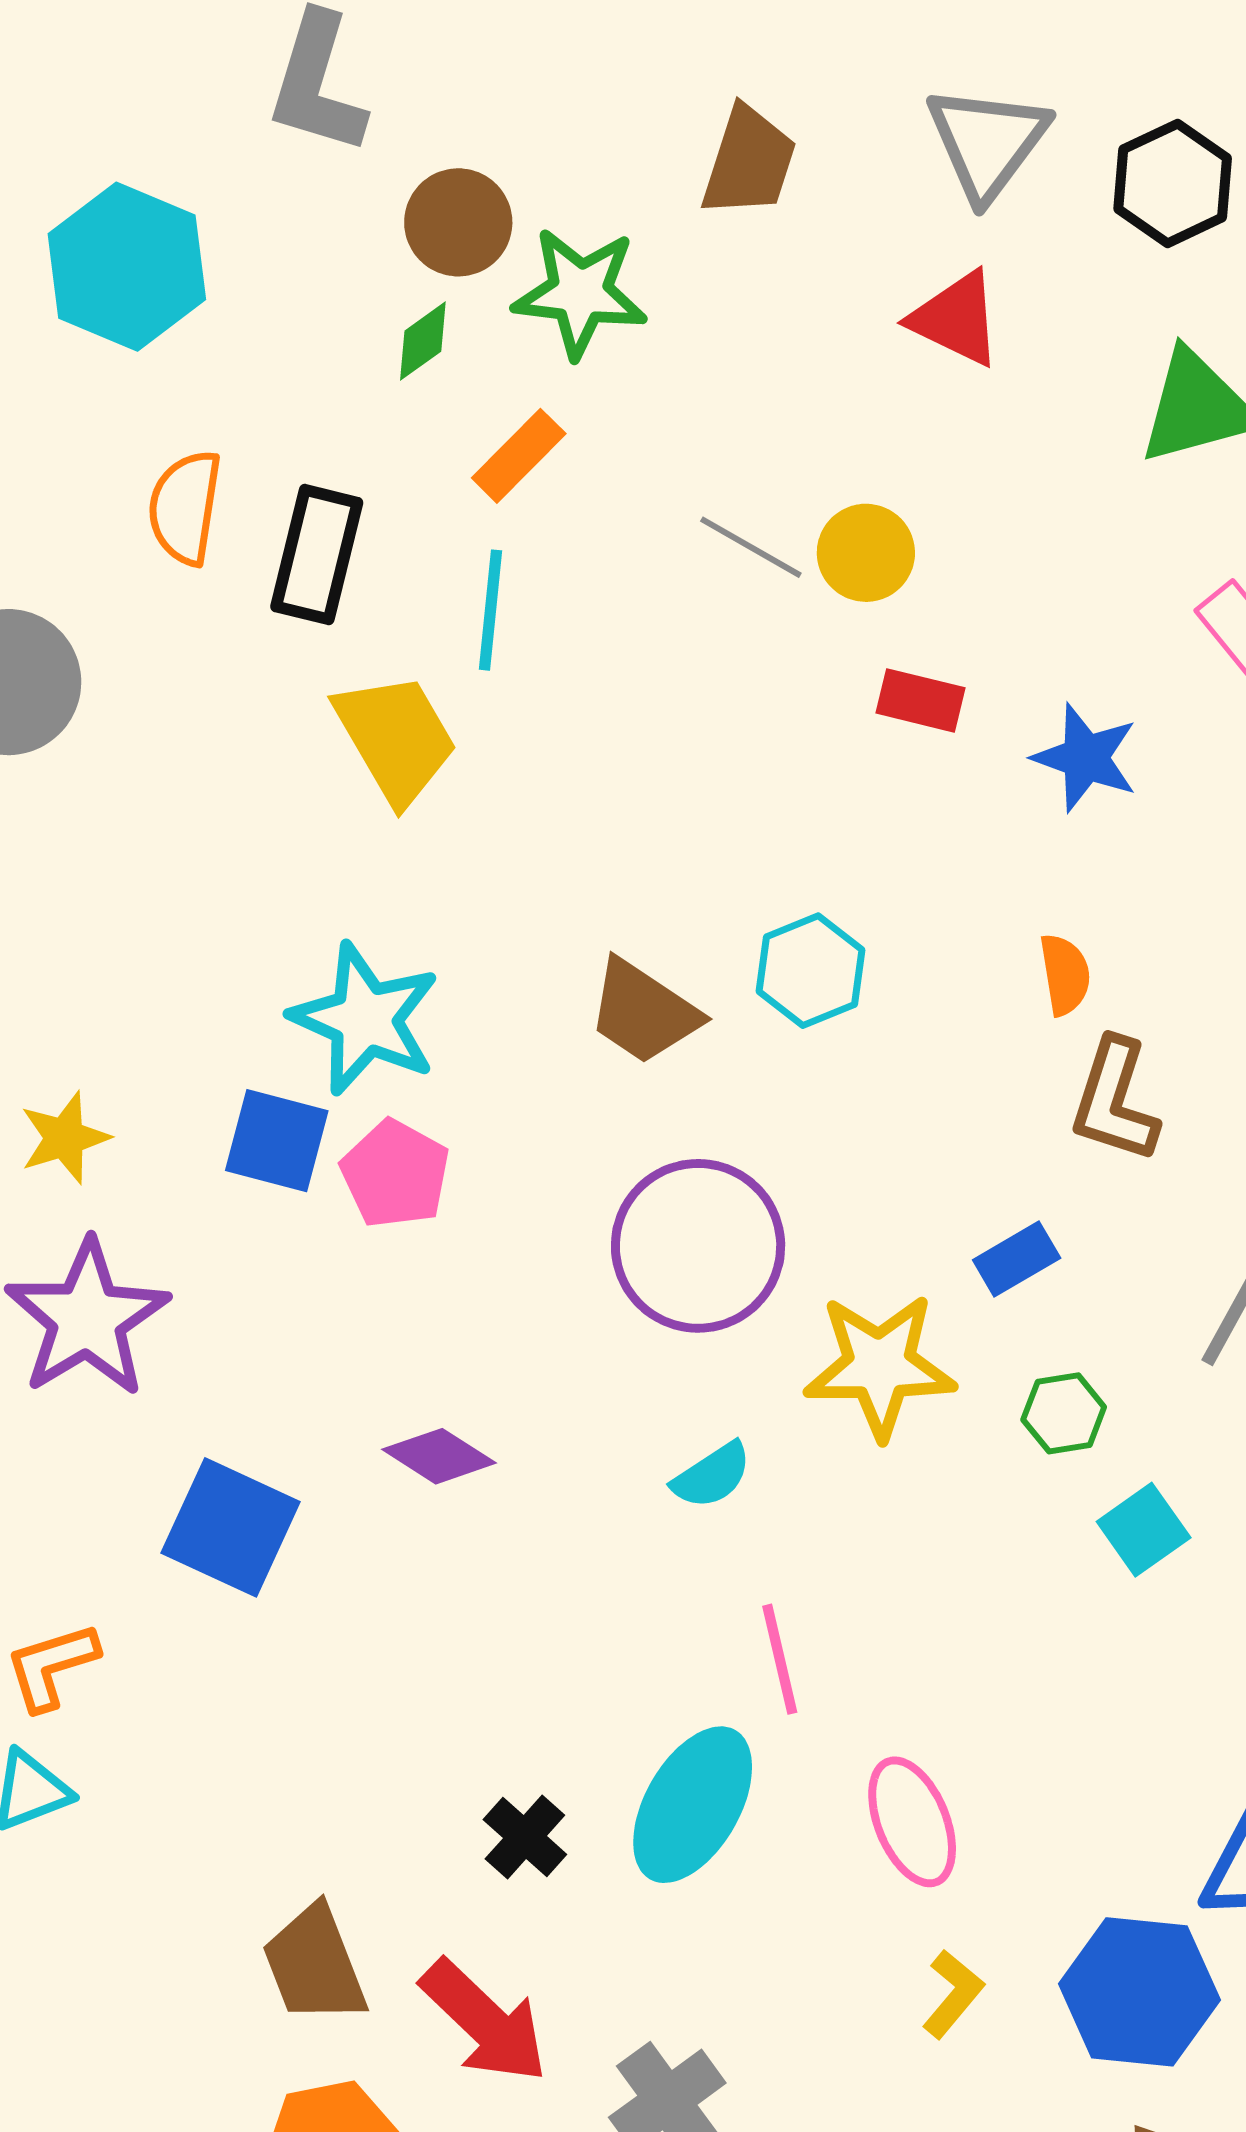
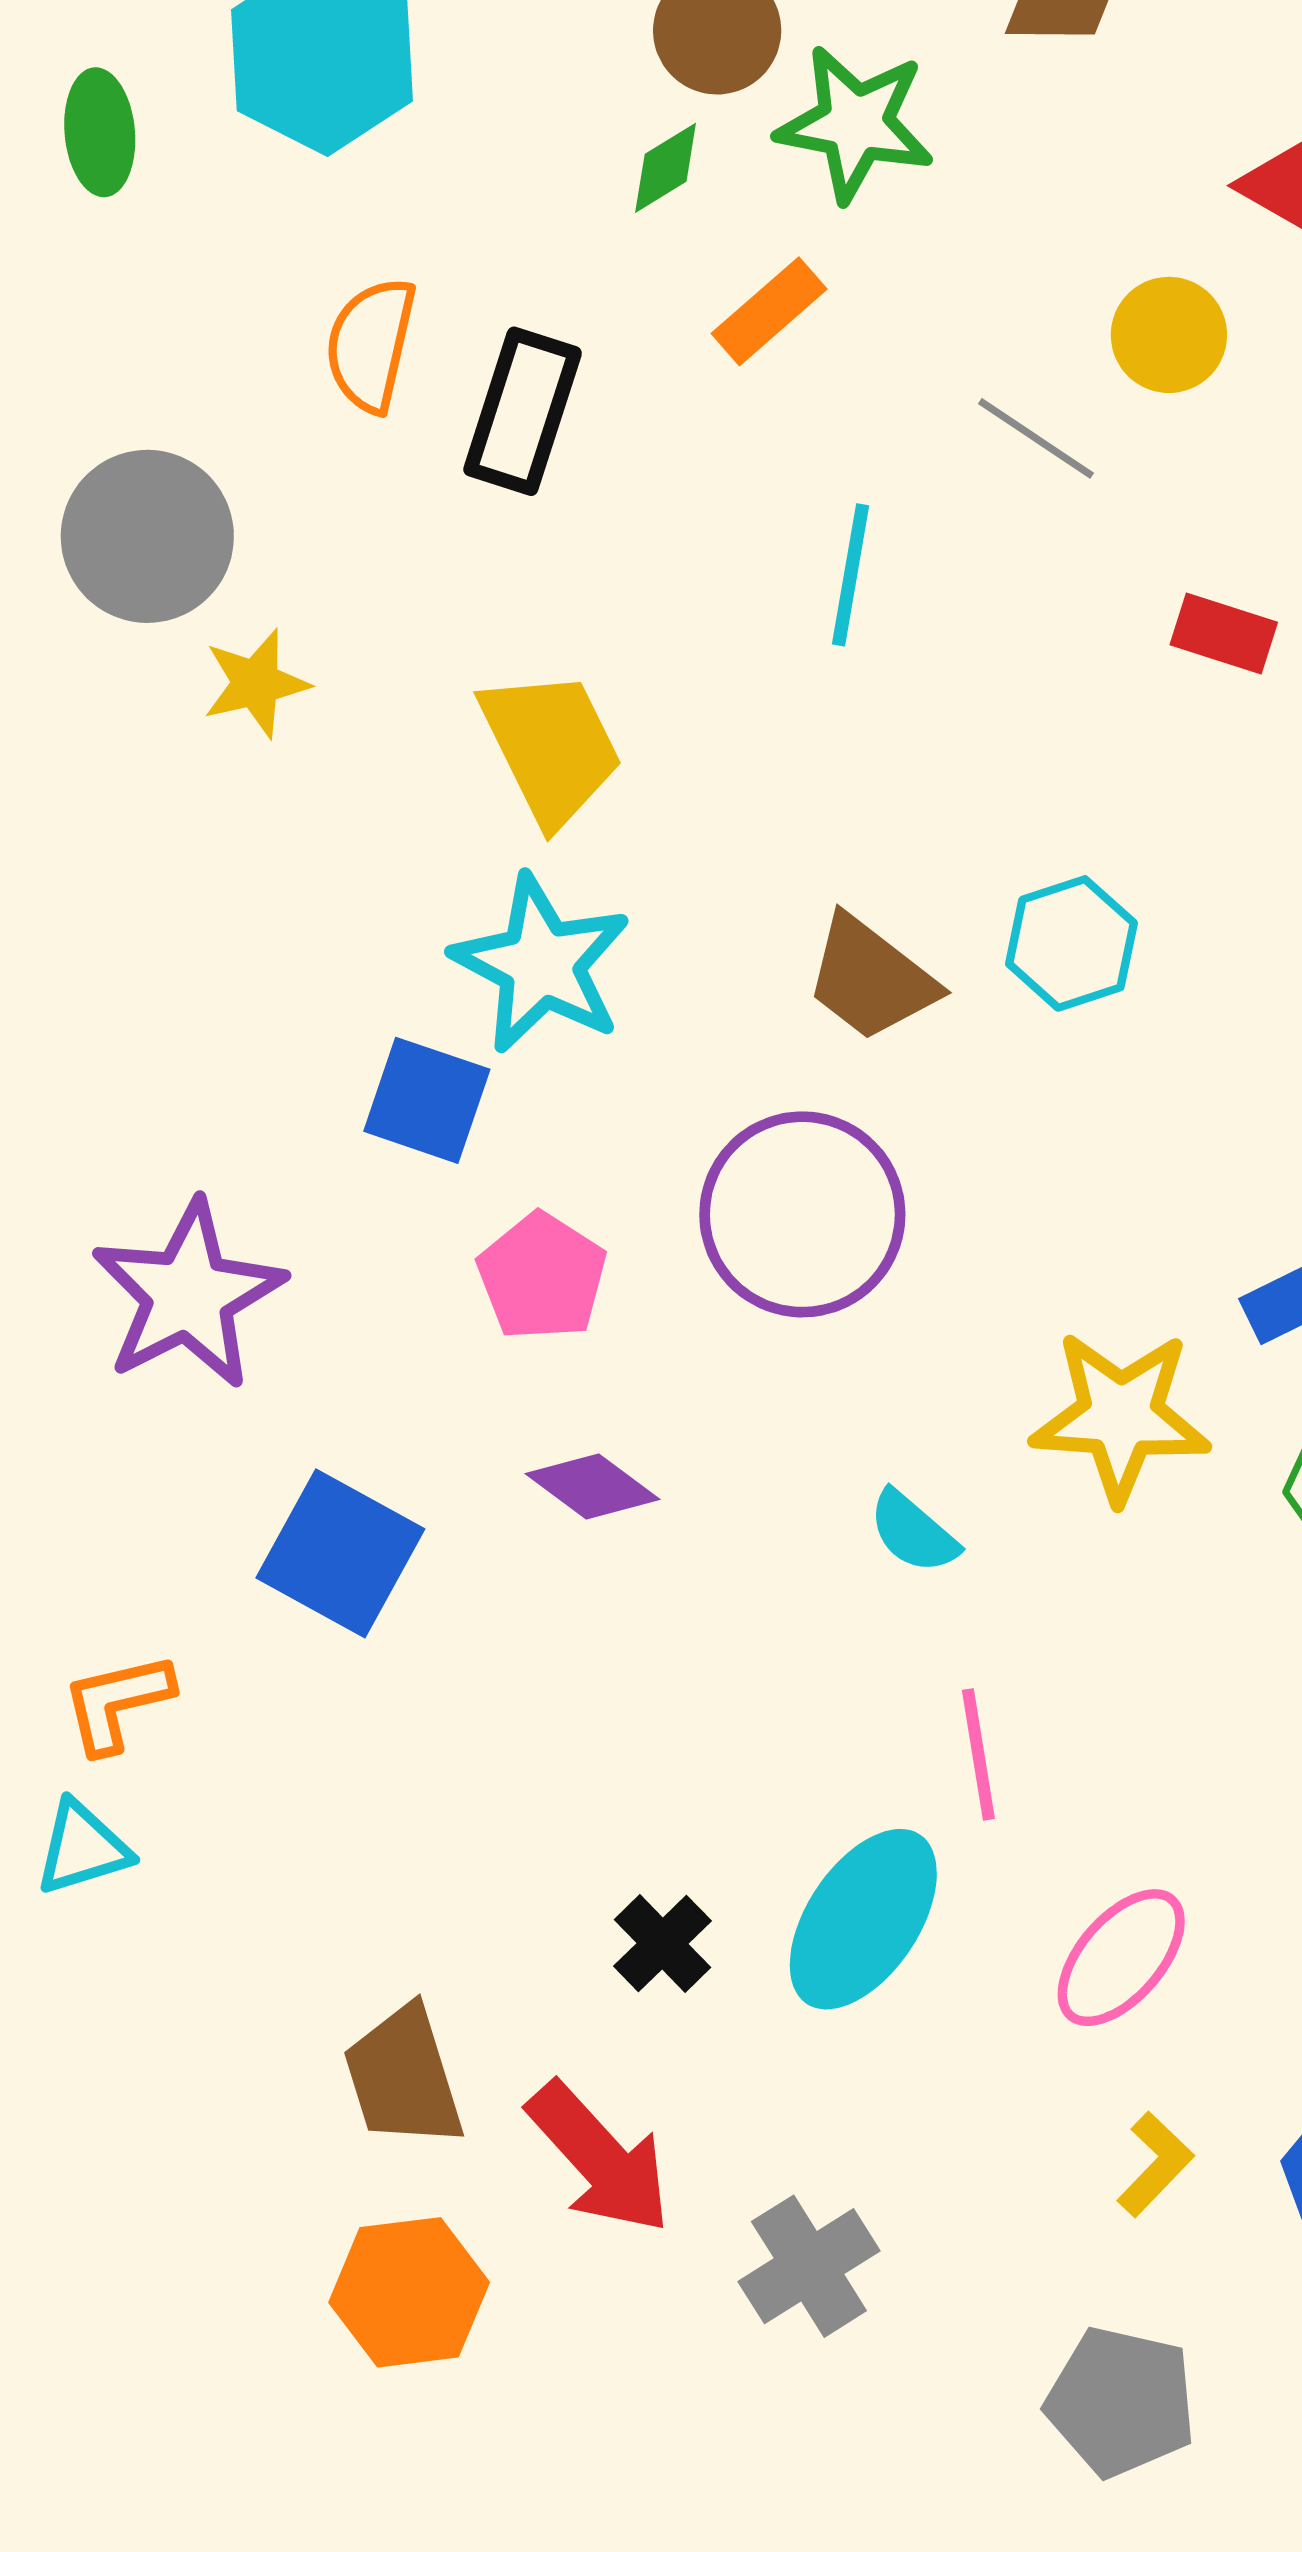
yellow circle: (866, 553) -> (1169, 335), moved
cyan line: (491, 610) -> (851, 575), moved
yellow trapezoid: (396, 738) -> (551, 747), moved
yellow star: (65, 1138) -> (256, 683), moved
pink pentagon: (395, 1174) -> (542, 1277), moved
purple circle: (698, 1246) -> (802, 1214), moved
cyan semicircle: (712, 1476) -> (913, 1532), turned 70
pink ellipse: (912, 1822) -> (1121, 1958), turned 59

